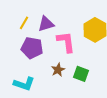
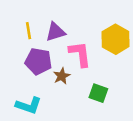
yellow line: (24, 23) -> (29, 31), turned -40
brown star: (58, 70) -> (62, 76), moved

